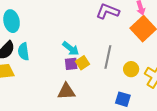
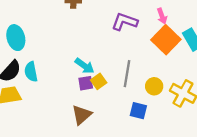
brown triangle: (66, 91) -> (82, 115), turned -36
blue square: (123, 99) -> (138, 111), moved

